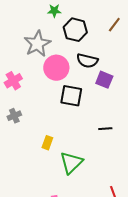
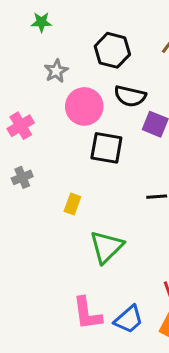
green star: (54, 11) -> (41, 22), moved
gray star: (37, 44) -> (56, 71), size x0.6
yellow rectangle: (47, 143) -> (72, 204), moved

